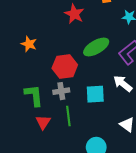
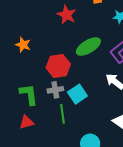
cyan square: (95, 94) -> (77, 94), moved, turned -30
red triangle: (43, 122) -> (26, 122), moved, turned 42

